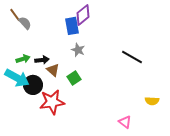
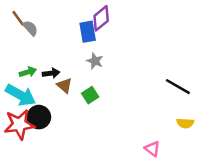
black line: (132, 57) -> (178, 87), moved
black circle: (33, 85) -> (39, 117), moved
red star: (52, 102) -> (19, 124), moved

